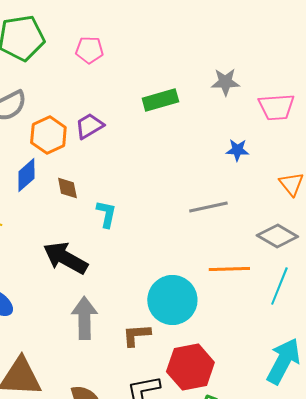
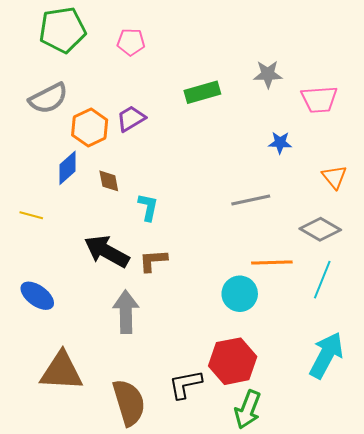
cyan circle: (172, 300) -> (240, 294), moved, size x0.7
brown L-shape: (136, 335) -> (153, 260), moved

